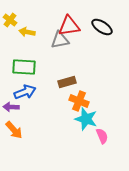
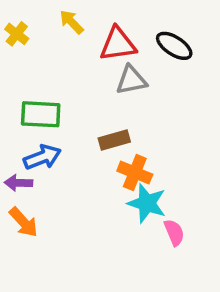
yellow arrow: (27, 32) -> (71, 22), moved, turned 35
gray triangle: (60, 40) -> (131, 80), moved

